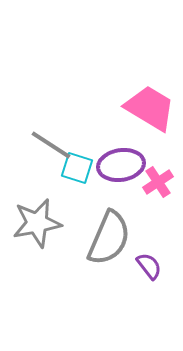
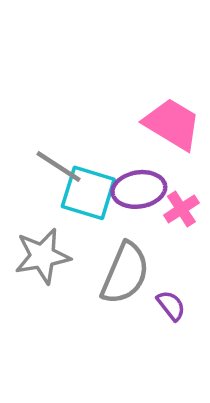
cyan square: (77, 168) -> (88, 193), size x1.5

